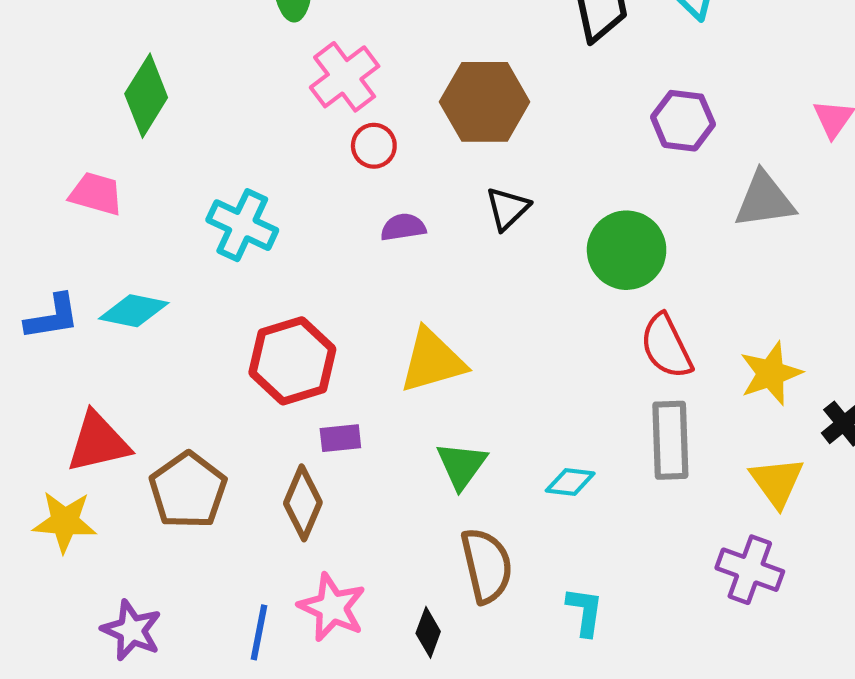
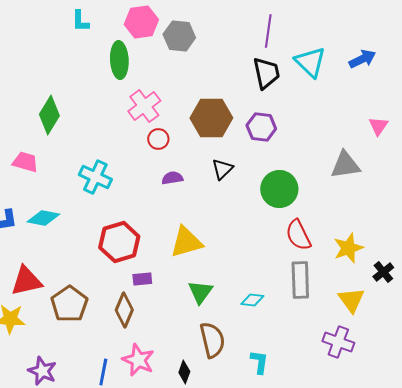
purple hexagon: (683, 121) -> (261, 127), moved

